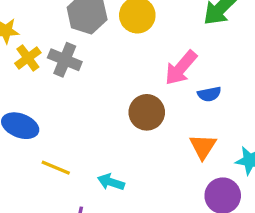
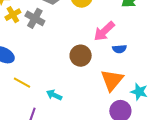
orange triangle: (203, 147) -> (112, 80), size x1.4

